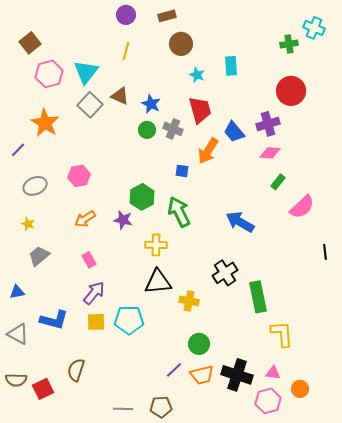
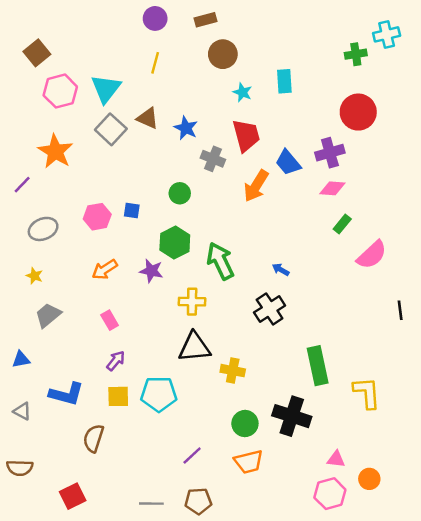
cyan cross: (314, 28) -> (387, 34), turned -35
green circle: (147, 130) -> (180, 193), moved
blue square: (182, 171) -> (132, 211), moved
blue arrow: (240, 222) -> (281, 270), moved, size x0.5
black cross: (225, 273) -> (270, 309), moved
purple arrow: (94, 293) -> (116, 361), size x0.7
gray triangle: (18, 334) -> (22, 411), size x0.7
yellow L-shape: (282, 334) -> (367, 393), moved
brown semicircle: (76, 370) -> (94, 438), moved
purple line: (174, 370) -> (192, 456), moved
black cross: (237, 375) -> (292, 416), moved
red square: (43, 389) -> (73, 496), moved

